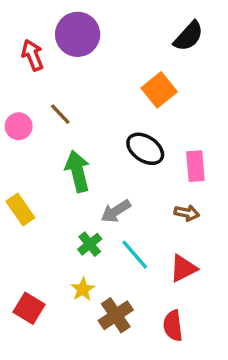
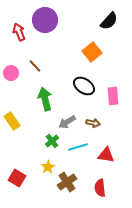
brown arrow: (187, 213) -> (93, 123), moved
cyan line: (135, 255) -> (78, 147), turned -66
red triangle: (183, 268) -> (106, 155), turned 36

